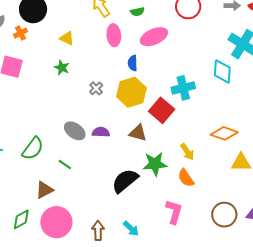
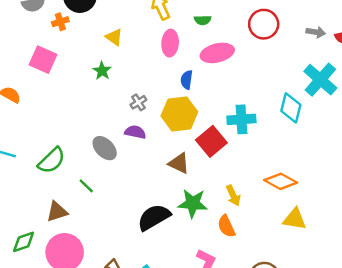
purple semicircle: (101, 132) -> (135, 132), moved

